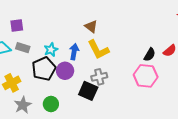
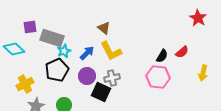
gray rectangle: (23, 48) -> (52, 38), moved, size x1.6
blue arrow: (74, 52) -> (87, 53), turned 35
purple circle: (65, 71) -> (87, 76), moved

